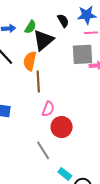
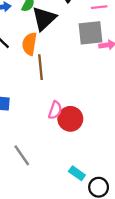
pink semicircle: (48, 109) -> (55, 110), moved
gray line: (43, 150) -> (22, 155), moved

